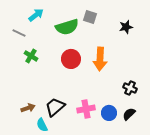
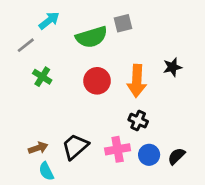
gray square: (90, 17) -> (123, 23), turned -32
black star: (126, 27) -> (172, 67), moved
gray line: (19, 33) -> (26, 45), turned -64
black cross: (130, 88) -> (138, 121), moved
cyan semicircle: (42, 125) -> (46, 171), moved

